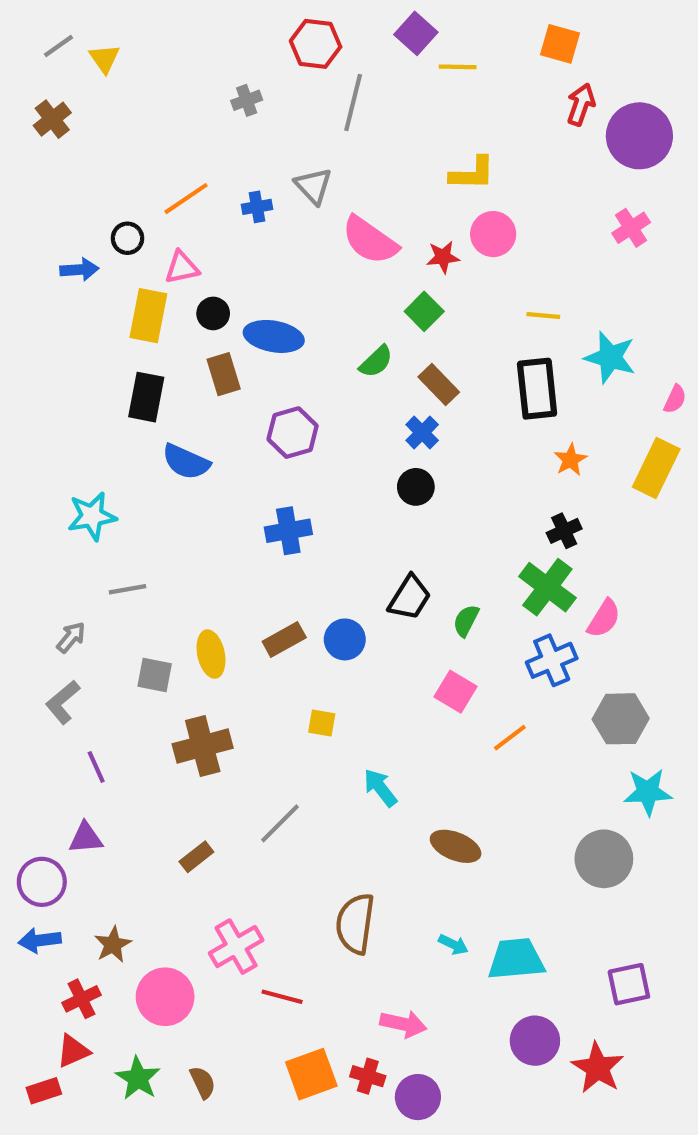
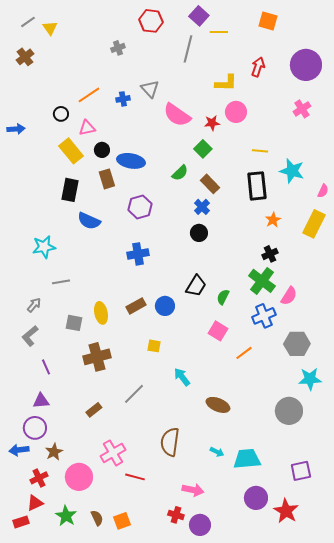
gray line: (353, 102) -> (188, 49), moved
red arrow: (581, 104) -> (258, 67), moved
blue arrow: (79, 270) -> (16, 129), moved
yellow rectangle: (148, 316) -> (71, 151), turned -50
purple circle: (42, 882) -> (35, 428), moved
orange square: (311, 1074) -> (122, 521), moved, size x0.7

